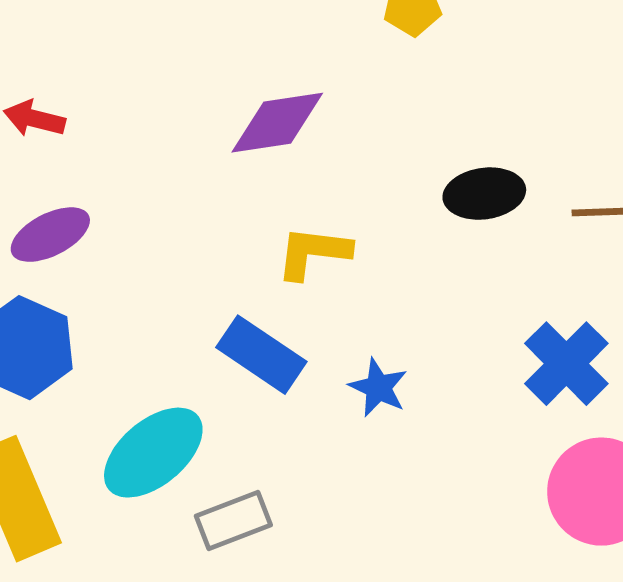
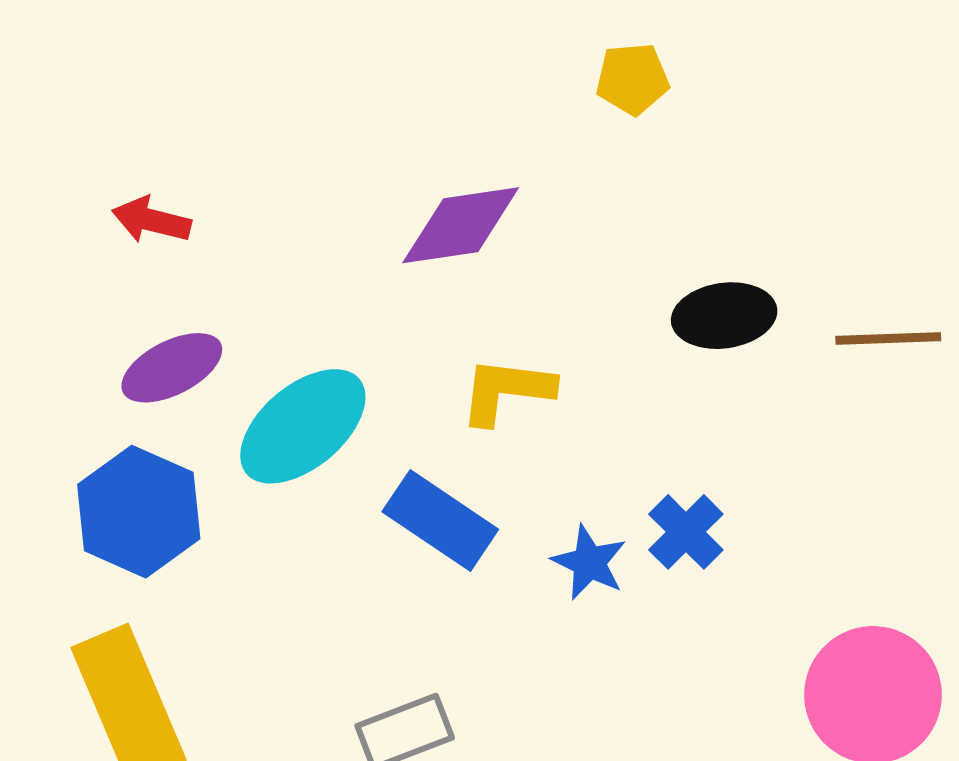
blue cross: (566, 364) -> (686, 532), moved, size x0.7
cyan ellipse: (153, 453) -> (303, 426), moved

